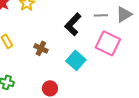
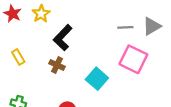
black L-shape: (73, 24) -> (63, 38), moved

